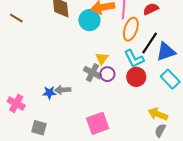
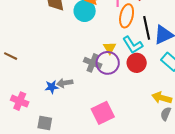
brown line: (16, 18) -> (11, 56), moved
black line: (150, 43) -> (147, 28), turned -40
yellow triangle: (102, 58) -> (110, 48), moved
purple circle: (107, 74) -> (108, 63), size x1.5

